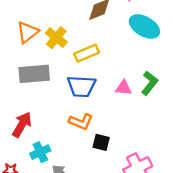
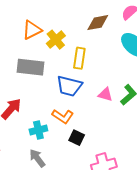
yellow rectangle: (87, 53) -> (79, 58), turned -70
cyan cross: (40, 152) -> (38, 130), moved

